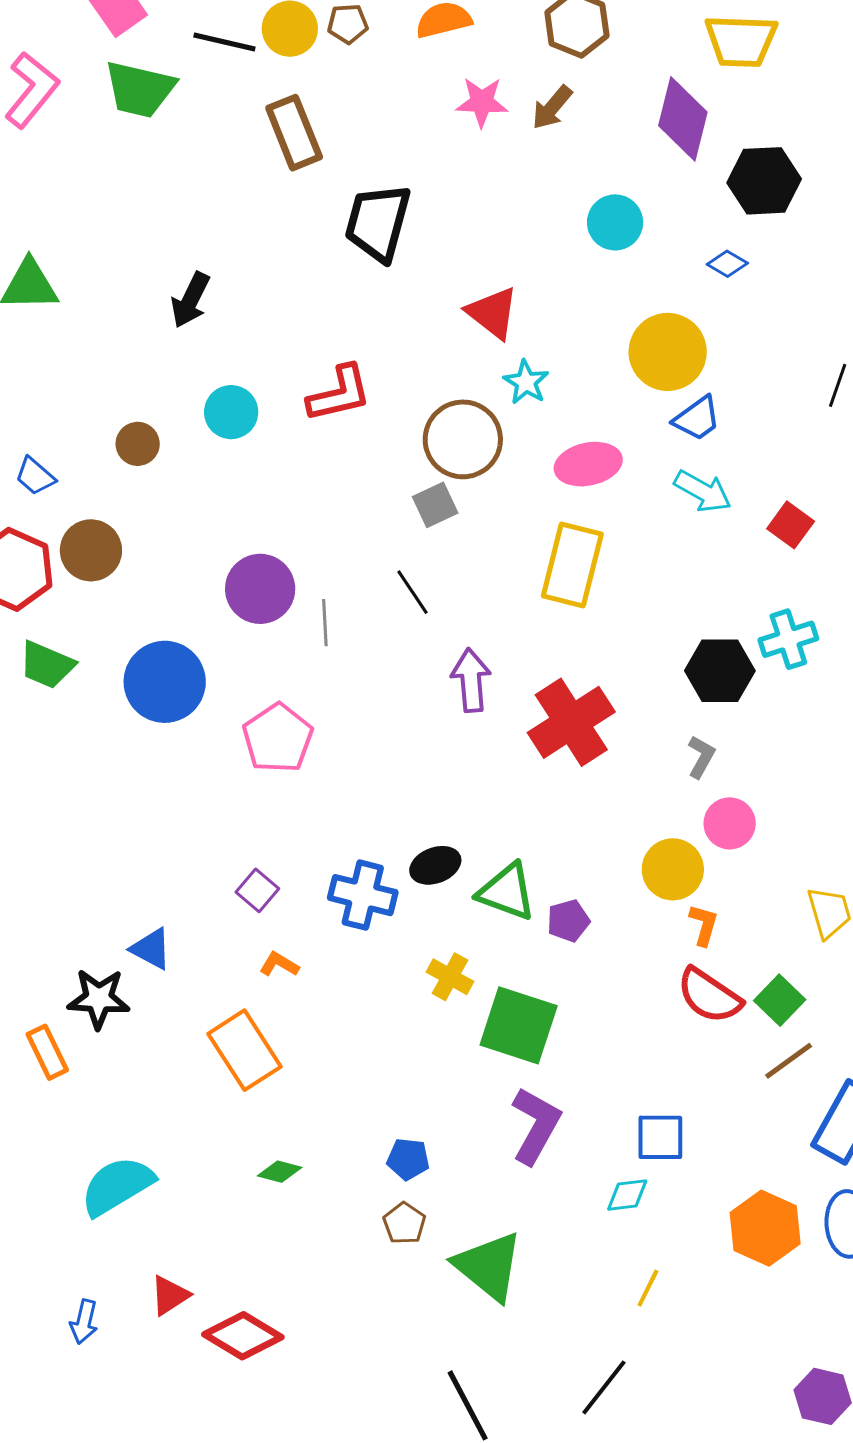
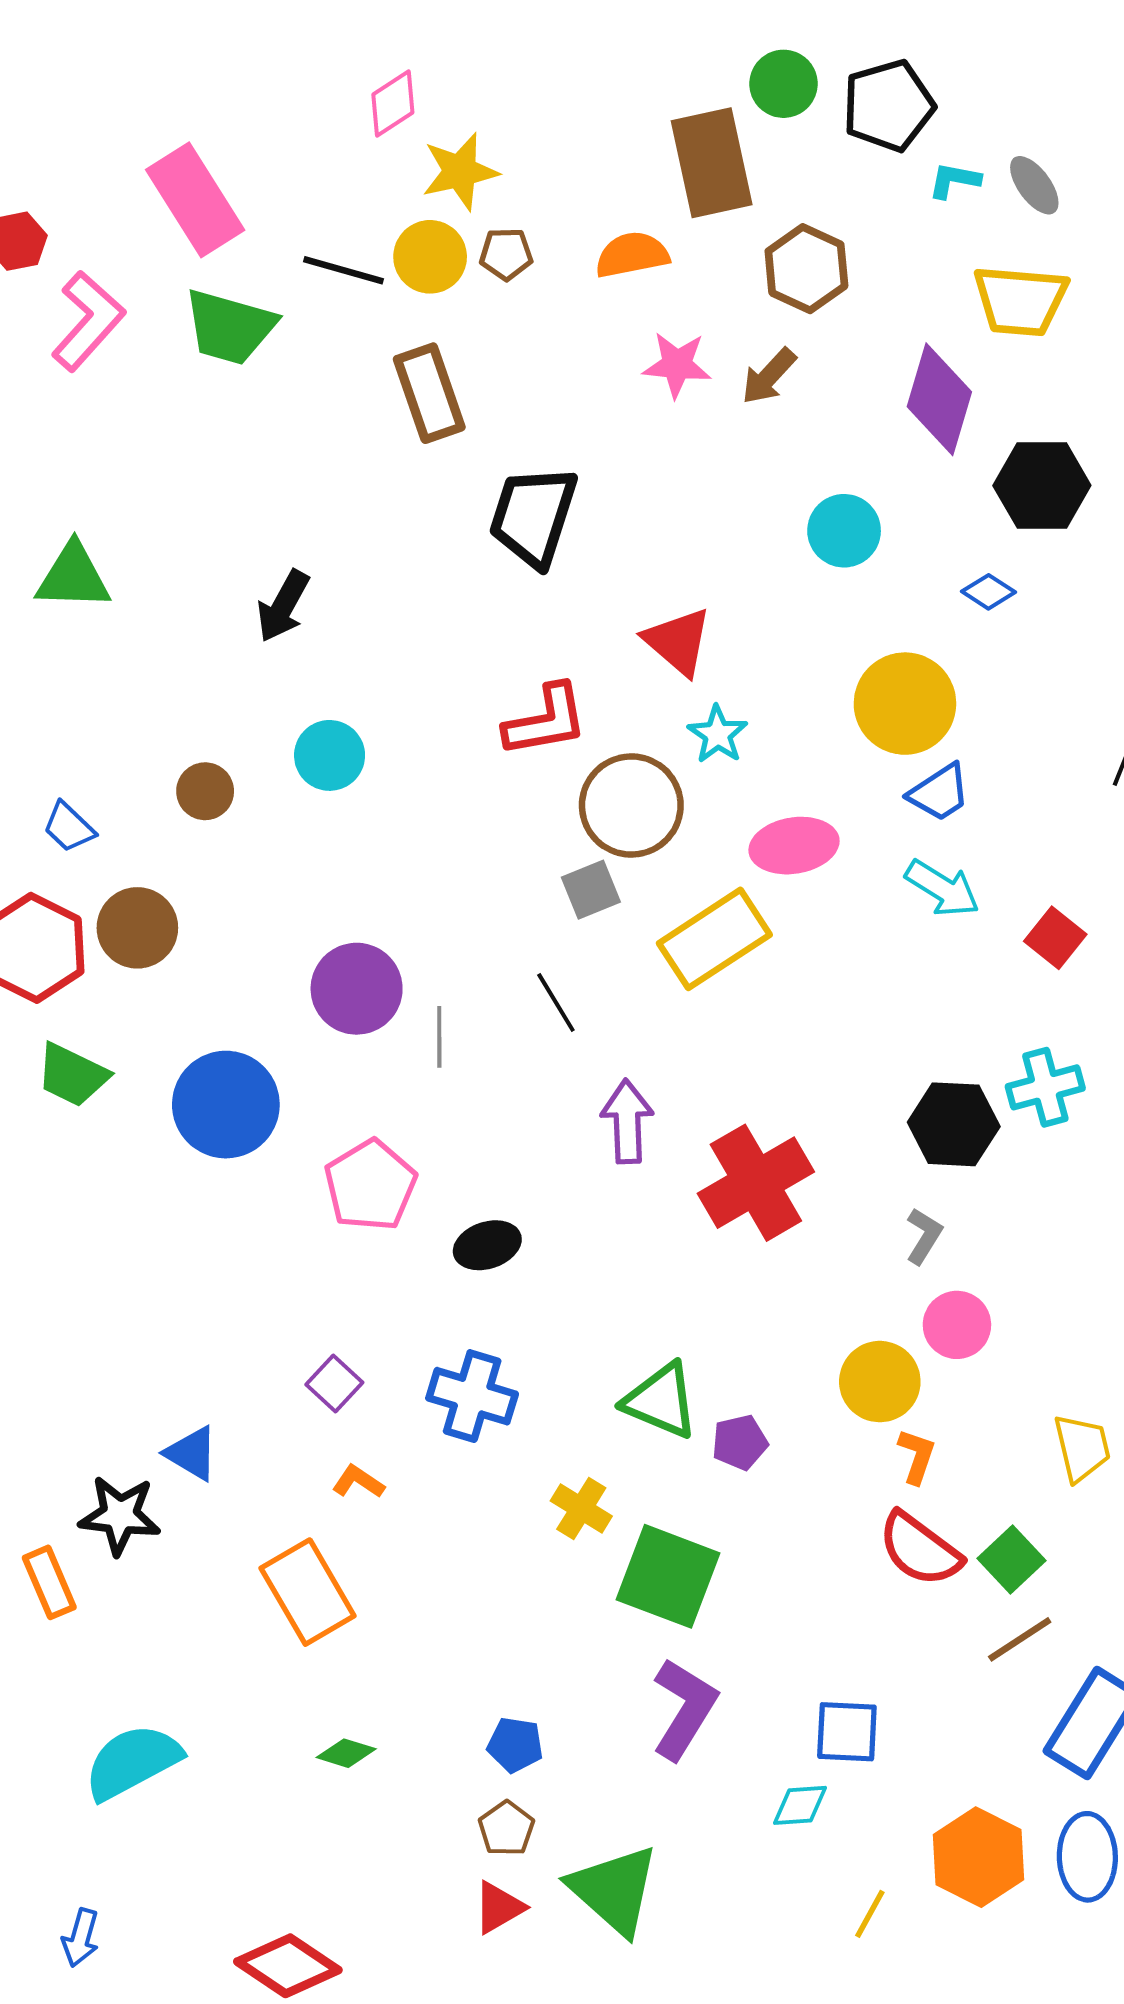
red L-shape: (339, 394) -> (546, 721), moved
yellow rectangle: (572, 565) -> (714, 939), moved, turned 40
black ellipse: (435, 865) -> (487, 1245), moved
yellow line: (648, 1288) -> (870, 1914), moved
red triangle: (170, 1295) -> (499, 1907), moved

